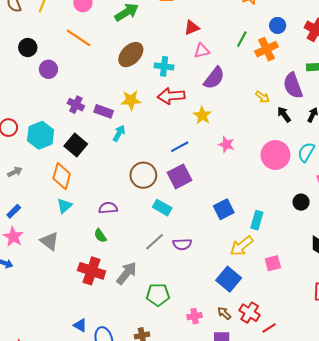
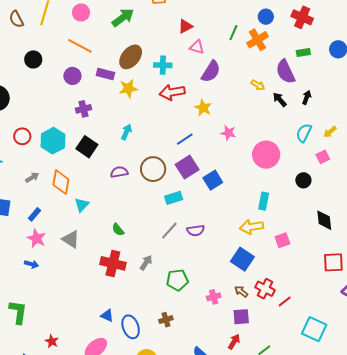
pink triangle: (202, 51) -> (197, 47), turned 35
purple circle: (48, 69) -> (72, 76), moved
yellow star: (131, 100) -> (128, 88), moved
purple cross: (76, 105) -> (83, 109), turned -35
purple rectangle: (104, 111) -> (105, 74), moved
pink circle: (275, 155) -> (266, 155), moved
orange diamond: (62, 176) -> (61, 182), moved
purple semicircle: (108, 208) -> (119, 172), moved
cyan rectangle: (162, 208) -> (174, 198), turned -42
blue square: (224, 209) -> (213, 180), moved
yellow arrow: (242, 246) -> (252, 227), turned 35
gray arrow: (127, 273) -> (146, 263), size x0.7

